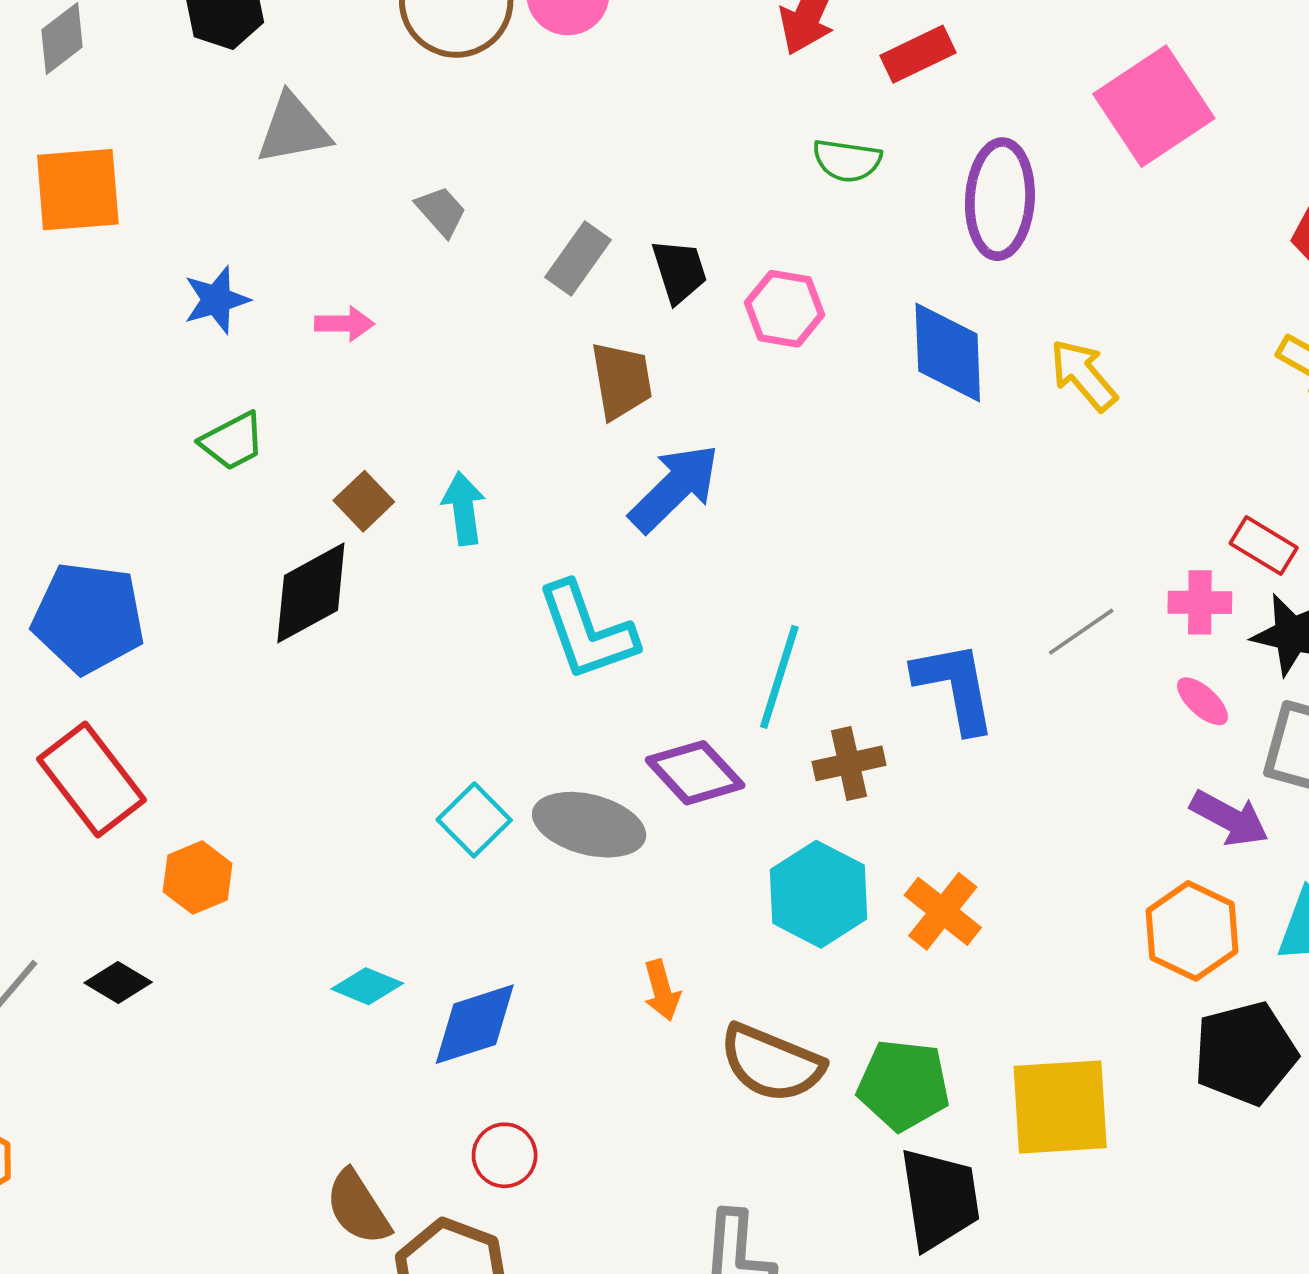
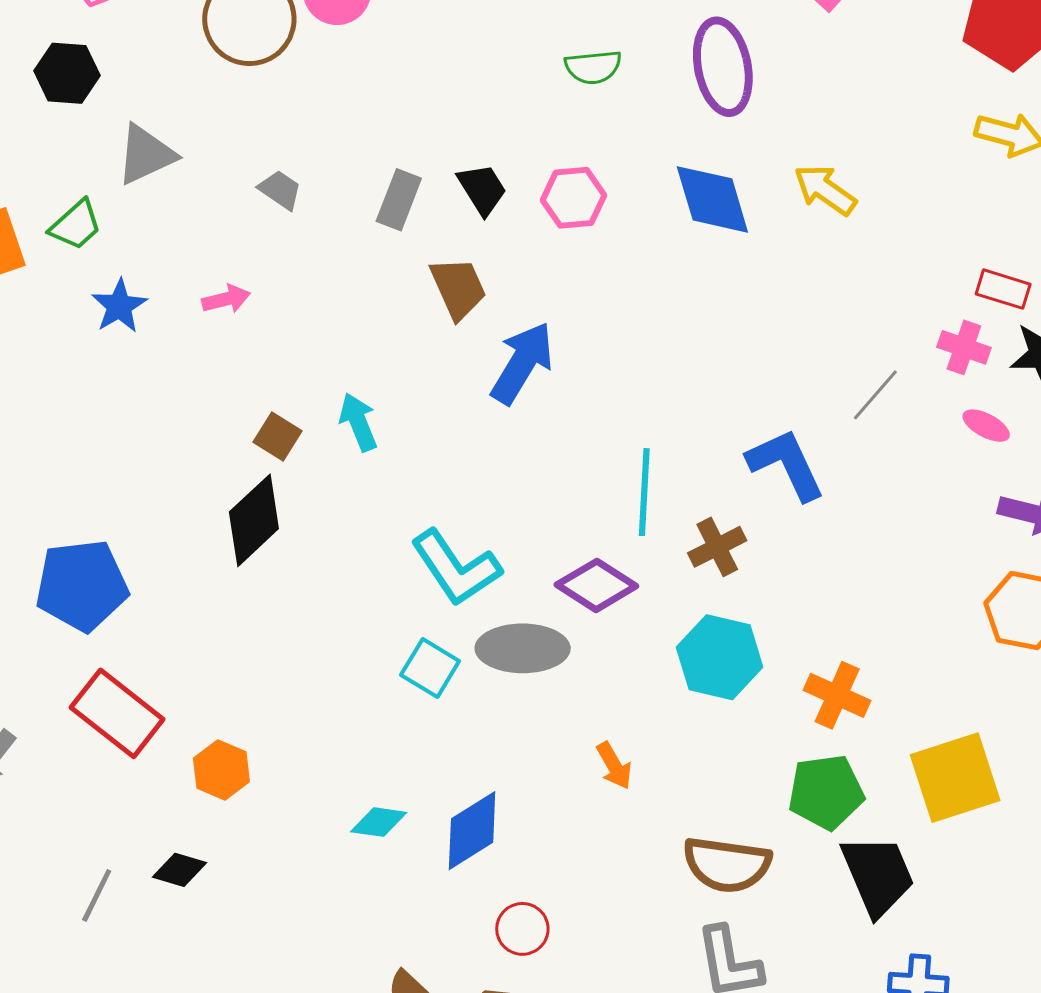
green trapezoid: (232, 441) -> (76, 225), moved
pink cross: (1200, 602) -> (964, 347), turned 33
cyan L-shape: (587, 631) -> (456, 568), moved
orange cross: (943, 911) -> (837, 695), moved
brown semicircle: (772, 1063) -> (727, 865), moved

